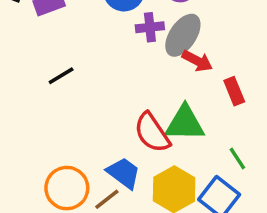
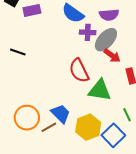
black line: (61, 76) -> (18, 52), moved, turned 42
red semicircle: (152, 133) -> (79, 71), moved

